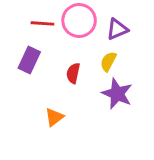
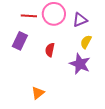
yellow semicircle: (108, 61) -> (86, 42), moved
orange triangle: (54, 117) -> (38, 93), moved

